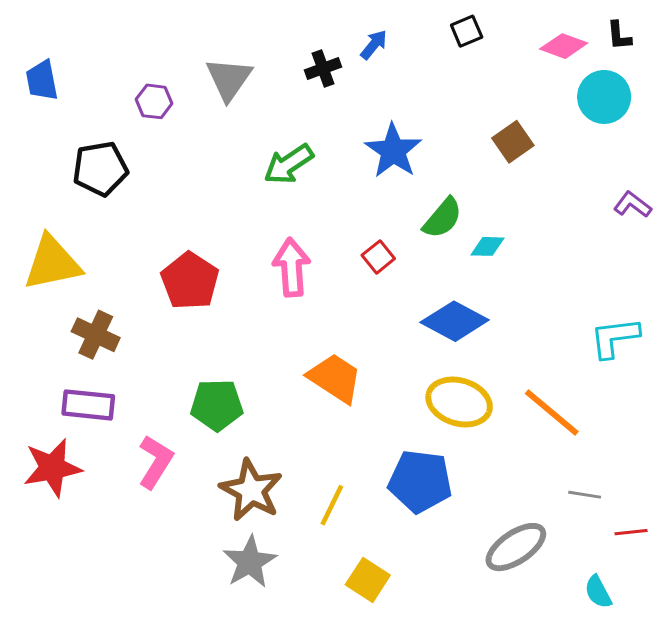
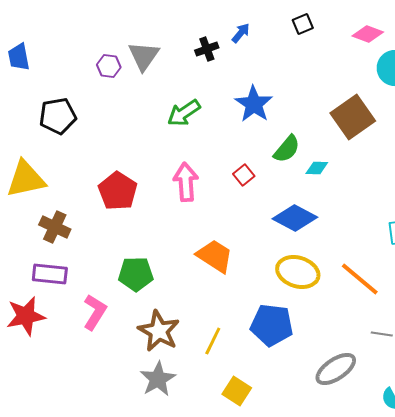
purple hexagon: (154, 101) -> (109, 66), moved
brown square: (513, 142) -> (353, 117), moved, size x1.6

